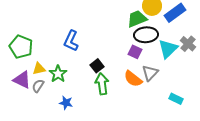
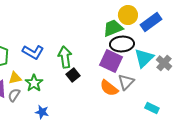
blue L-shape: (71, 41) -> (33, 52), moved, turned -85
gray cross: (188, 44) -> (164, 63), moved
purple square: (135, 52) -> (111, 61), size x1.6
green arrow: (102, 84) -> (65, 57), moved

